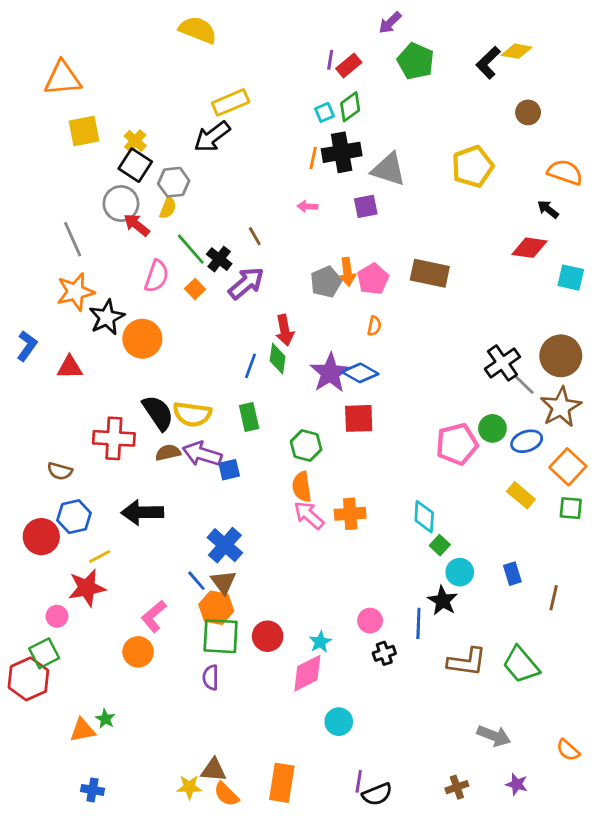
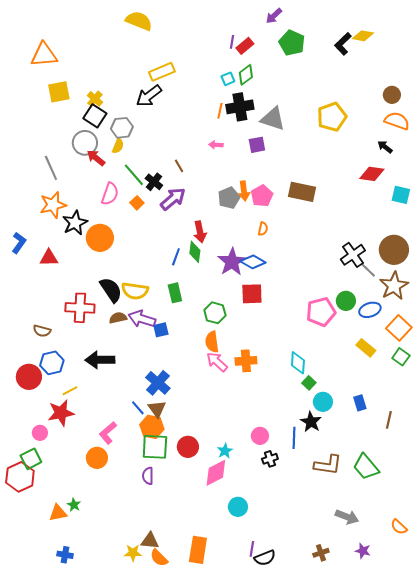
brown circle: (528, 112) -> (392, 95), moved
green square: (571, 508) -> (401, 357), turned 30

